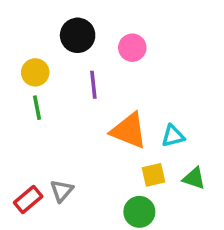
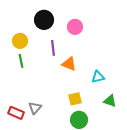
orange triangle: (129, 131) -> (69, 64), moved, size x0.7
yellow square: (153, 175) -> (75, 99), moved
red rectangle: (28, 199) -> (16, 113), turned 63

